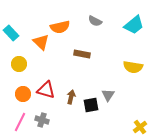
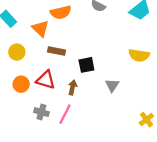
brown rectangle: (82, 54) -> (56, 51), moved
black square: (91, 105) -> (86, 65), moved
pink line: (20, 122) -> (65, 114), moved

